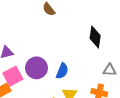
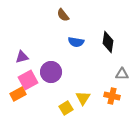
blue semicircle: (62, 71) -> (76, 42), moved, turned 77

